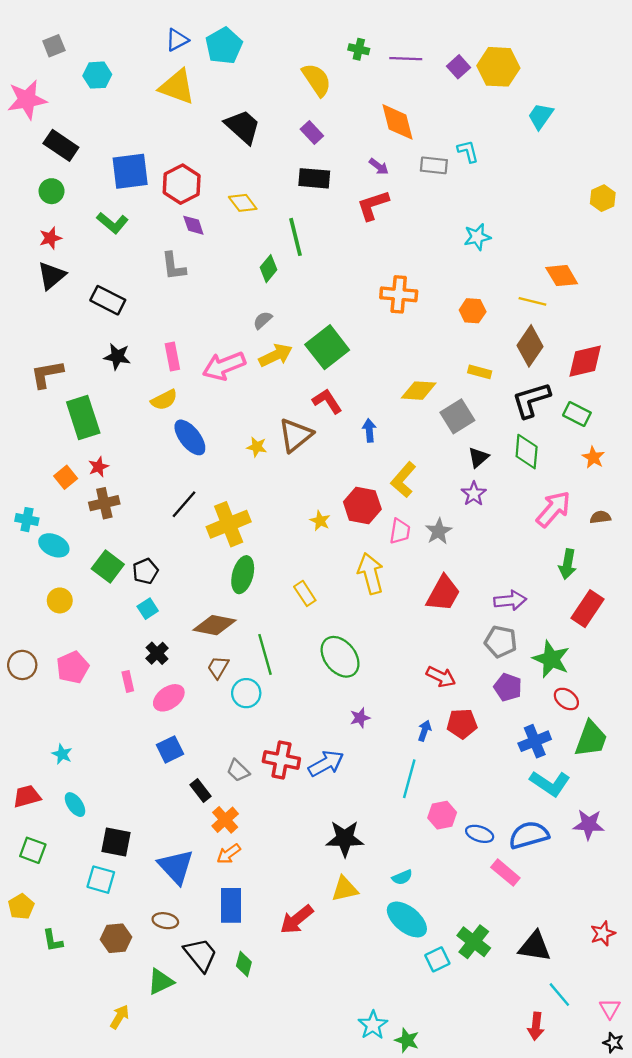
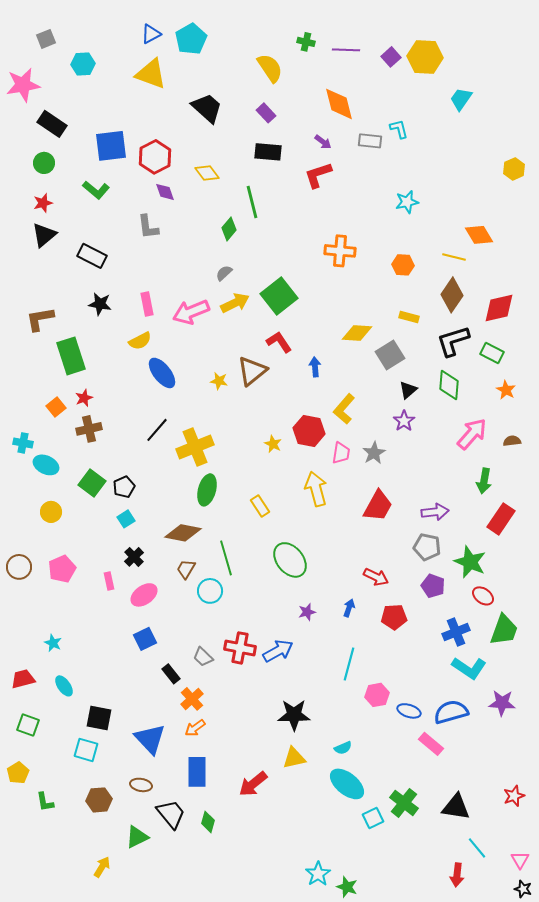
blue arrow: (424, 731) -> (349, 608), moved

